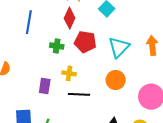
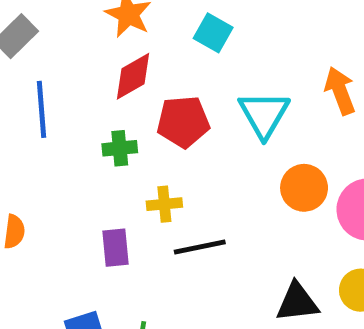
red diamond: (70, 18) -> (133, 76), turned 50
orange circle: (116, 80) -> (304, 188), moved

